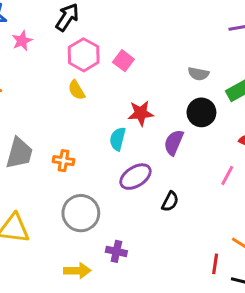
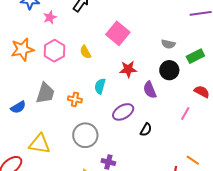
pink hexagon: (84, 55) -> (54, 51), moved
pink square: (123, 61) -> (118, 33), size x1.6
cyan semicircle: (118, 139) -> (100, 86), moved
purple semicircle: (174, 142) -> (150, 90), turned -48

